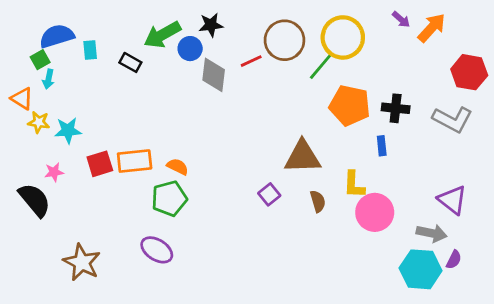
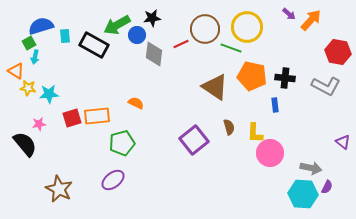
black rectangle: (130, 62) -> (94, 45), size x1.8
green line: (321, 67) -> (231, 48), turned 70
brown triangle: (303, 157) -> (215, 87), moved, turned 36
orange semicircle: (178, 167) -> (136, 103), moved
purple square: (269, 194) -> (194, 140), size x1.8
purple triangle: (452, 200) -> (343, 142), moved, size x0.7
brown semicircle: (318, 201) -> (229, 127), moved
purple ellipse: (157, 250) -> (113, 180), turned -70

